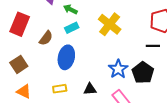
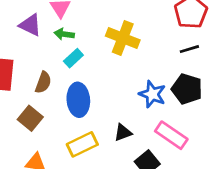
brown square: (19, 64) -> (30, 118), moved
yellow rectangle: (60, 89) -> (82, 144), size x1.5

